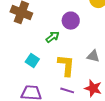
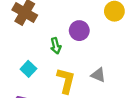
green arrow: (53, 37) -> (56, 46), turned 104

